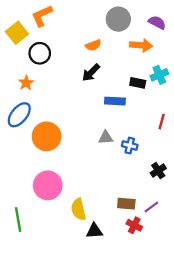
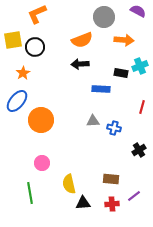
purple semicircle: (157, 23) -> (138, 11), moved
yellow square: (17, 33) -> (13, 40), moved, turned 30
orange semicircle: (93, 45) -> (82, 40), size x1.5
black arrow: (91, 73) -> (80, 64), turned 42
pink circle: (48, 185) -> (42, 163), size x0.6
purple line: (151, 207) -> (134, 196), moved
green line: (18, 220) -> (30, 193), moved
red cross: (134, 225) -> (112, 204), moved, turned -32

